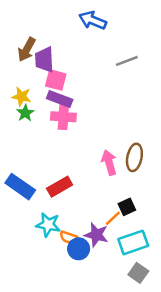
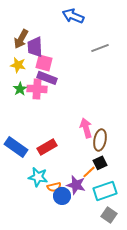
yellow star: (21, 96) -> (18, 65), moved
pink cross: (63, 117) -> (37, 89), moved
brown ellipse: (134, 157) -> (100, 140), moved
orange semicircle: (68, 237) -> (54, 187), turned -32

